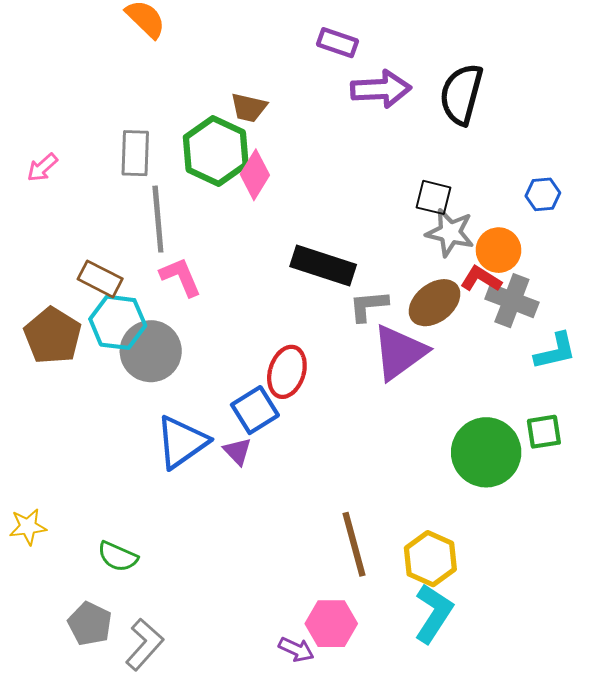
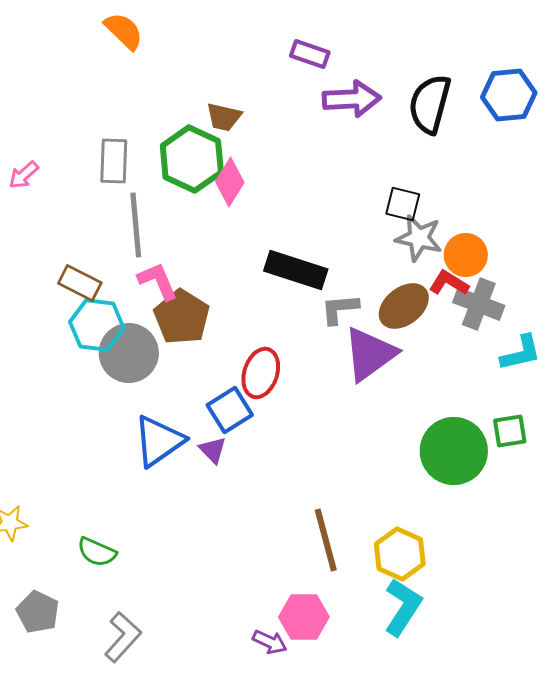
blue hexagon: (543, 194) -> (509, 95), moved, size x1.6
brown pentagon: (53, 336) -> (182, 317), moved
gray pentagon: (90, 624) -> (38, 612), moved

